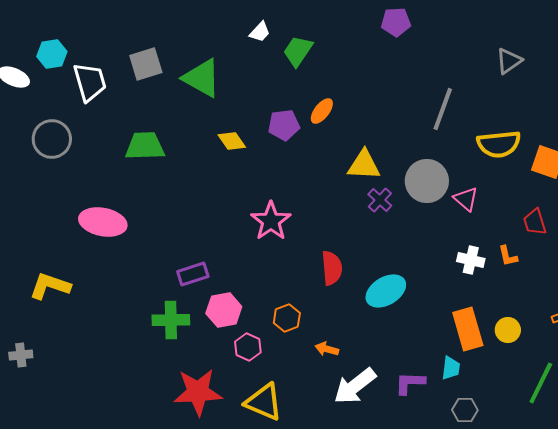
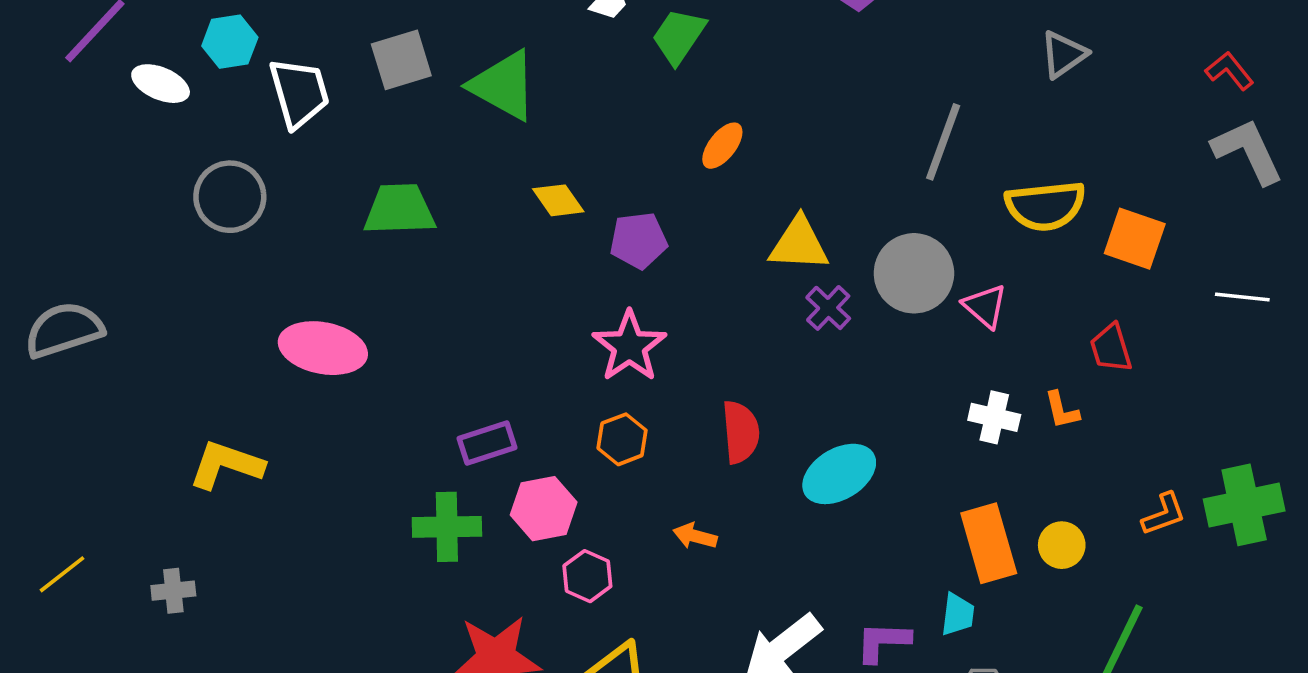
purple pentagon: (284, 125) -> (638, 240), moved
orange hexagon: (287, 318) -> (622, 439), moved
orange arrow: (327, 349) -> (695, 536), moved

